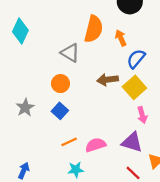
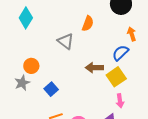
orange semicircle: (94, 29) -> (88, 23), size x0.7
orange arrow: (121, 38) -> (132, 34), moved
orange circle: (60, 84) -> (31, 66), moved

